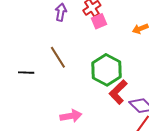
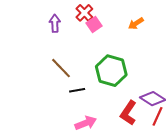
black line: (26, 73) -> (77, 90), moved
red L-shape: (118, 92) -> (128, 113), moved

